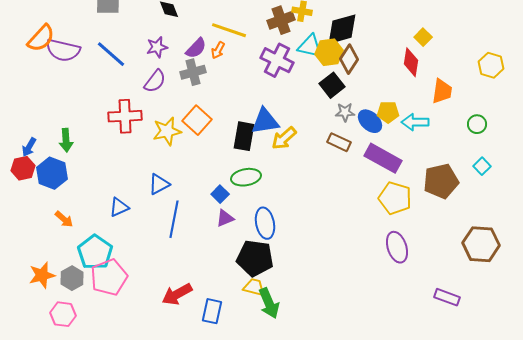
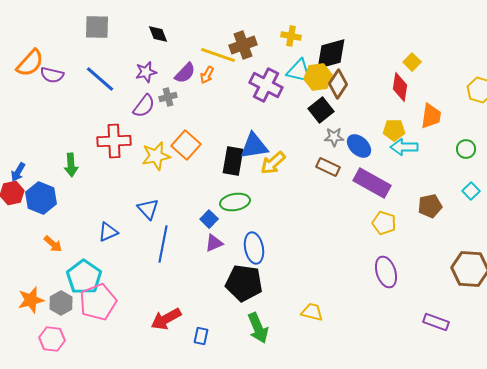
brown cross: (281, 20) -> (243, 45), moved
purple semicircle: (63, 50) -> (52, 75), size x0.7
gray cross: (193, 72) -> (168, 97), moved, size x0.7
yellow pentagon: (388, 112) -> (394, 130), moved
green arrow: (66, 140) -> (71, 165), moved
brown pentagon: (441, 181) -> (430, 206), size x0.7
blue triangle: (159, 184) -> (148, 209), turned -45
yellow pentagon: (395, 198) -> (384, 223), size x0.7
yellow trapezoid: (254, 287) -> (312, 312), moved
blue rectangle: (212, 311) -> (201, 336), size x0.7

